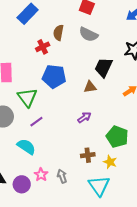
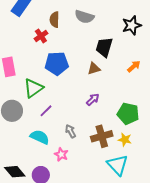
green triangle: (27, 97) -> (33, 88), turned 40
brown cross: (88, 155) -> (102, 136), size x1.5
pink star: (41, 175) -> (61, 154), moved
gray arrow: (62, 176) -> (71, 131), moved

